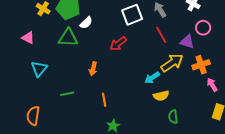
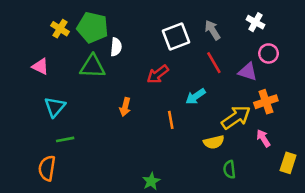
white semicircle: (86, 23) -> (116, 47), turned -40
yellow arrow: (172, 63) -> (236, 117), moved
cyan arrow: (152, 78) -> (196, 96), moved
pink arrow: (212, 85) -> (263, 138), moved
green line: (67, 94) -> (65, 139), moved
orange line: (104, 100) -> (171, 120), moved

